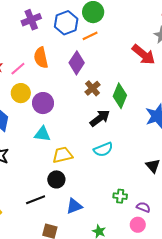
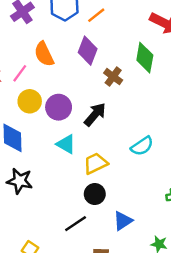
green diamond: (120, 96) -> (145, 58), moved
black arrow: (100, 118) -> (95, 114), moved
cyan triangle: (42, 134) -> (66, 144), turned 36

